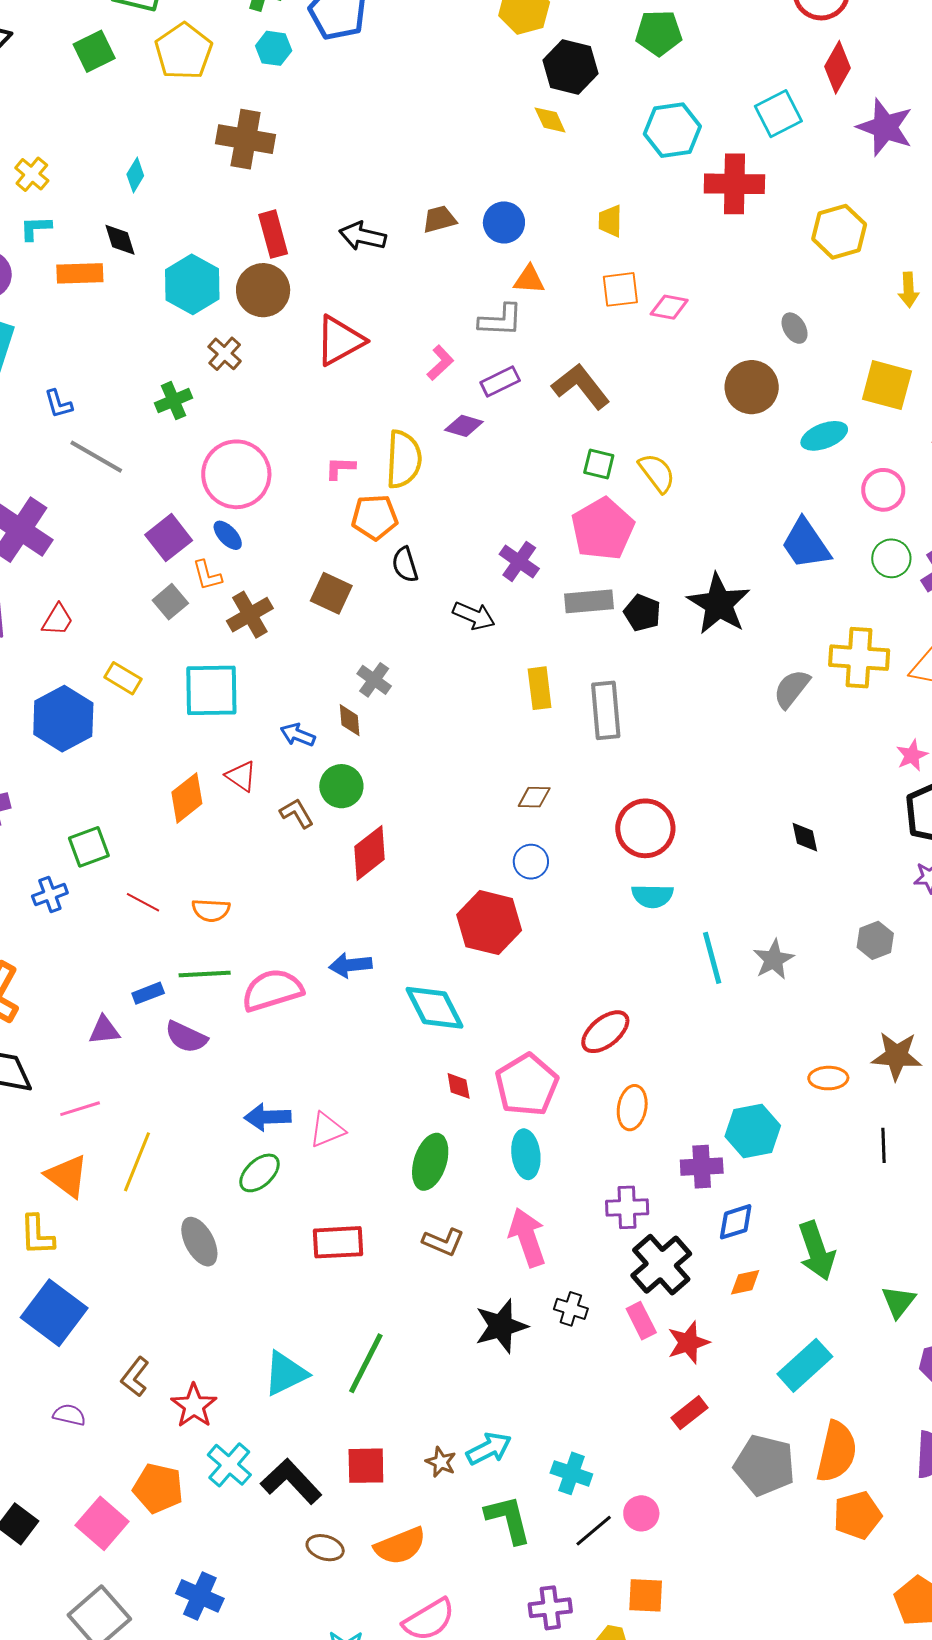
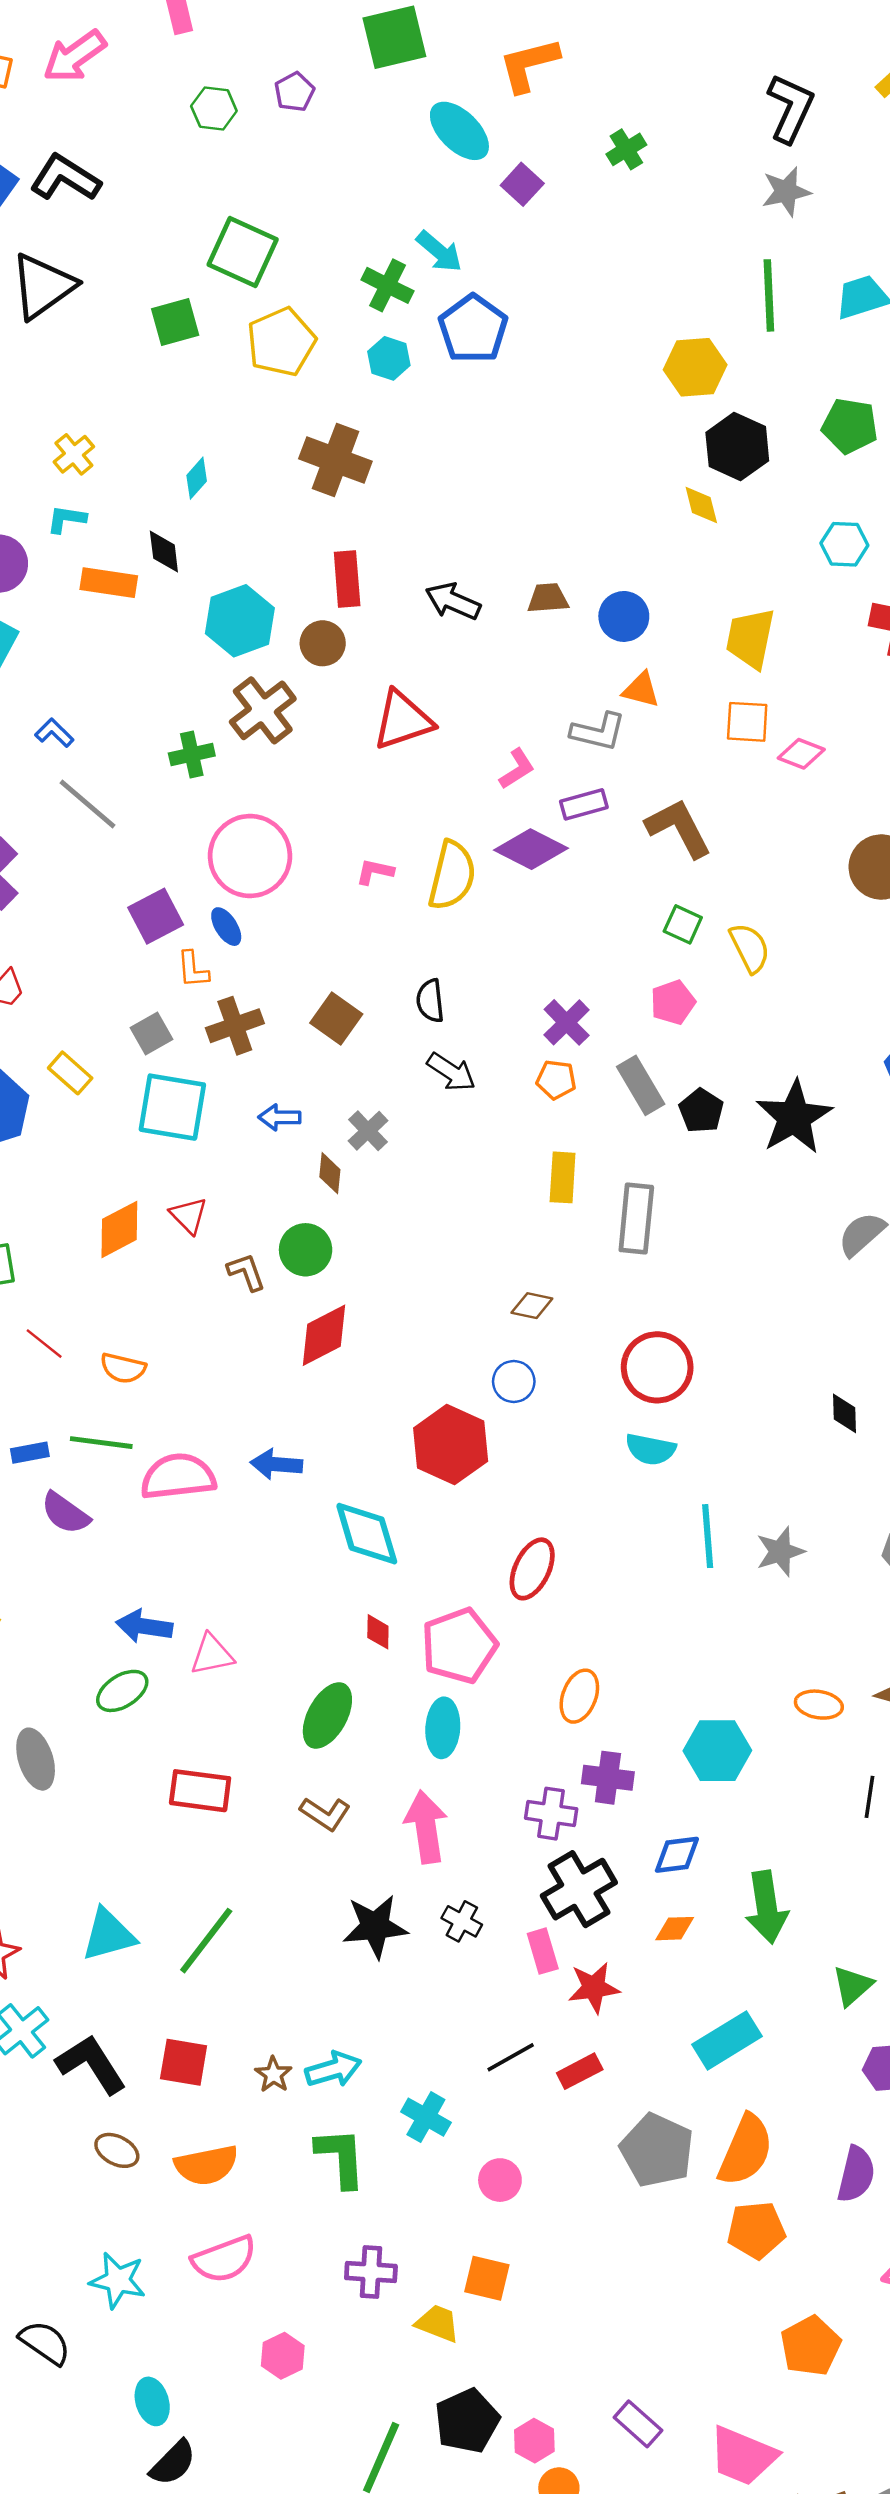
cyan hexagon: (672, 130) -> (844, 544), size x0.7
yellow trapezoid: (610, 221) -> (750, 638), size x1.6
brown circle: (263, 290) -> (323, 643), size x0.7
brown cross: (225, 354) -> (263, 710), size x1.6
blue L-shape: (58, 404) -> (54, 733), turned 140
purple diamond: (464, 426) -> (531, 849), size x1.5
orange pentagon: (375, 517) -> (556, 1080), moved, size x0.7
pink pentagon: (603, 529) -> (673, 1002), size x0.6
gray rectangle: (589, 601) -> (641, 1085), turned 54
gray square: (170, 602) -> (152, 1033), moved
black arrow: (474, 616) -> (451, 1072), moved
blue arrow: (298, 735) -> (279, 1117), moved, turned -32
red ellipse: (605, 1032) -> (532, 1569), moved, turned -36
purple cross: (702, 1167) -> (608, 1778), moved
black line: (594, 1531) -> (511, 2057), moved

